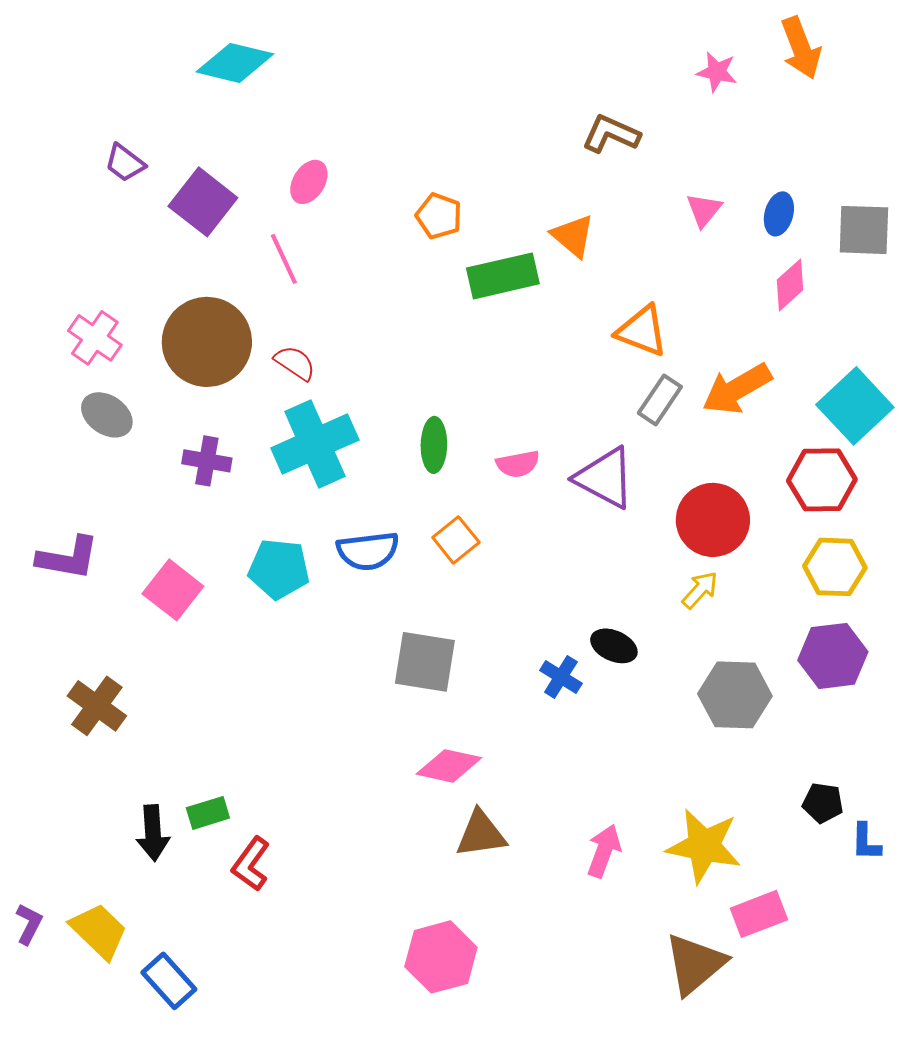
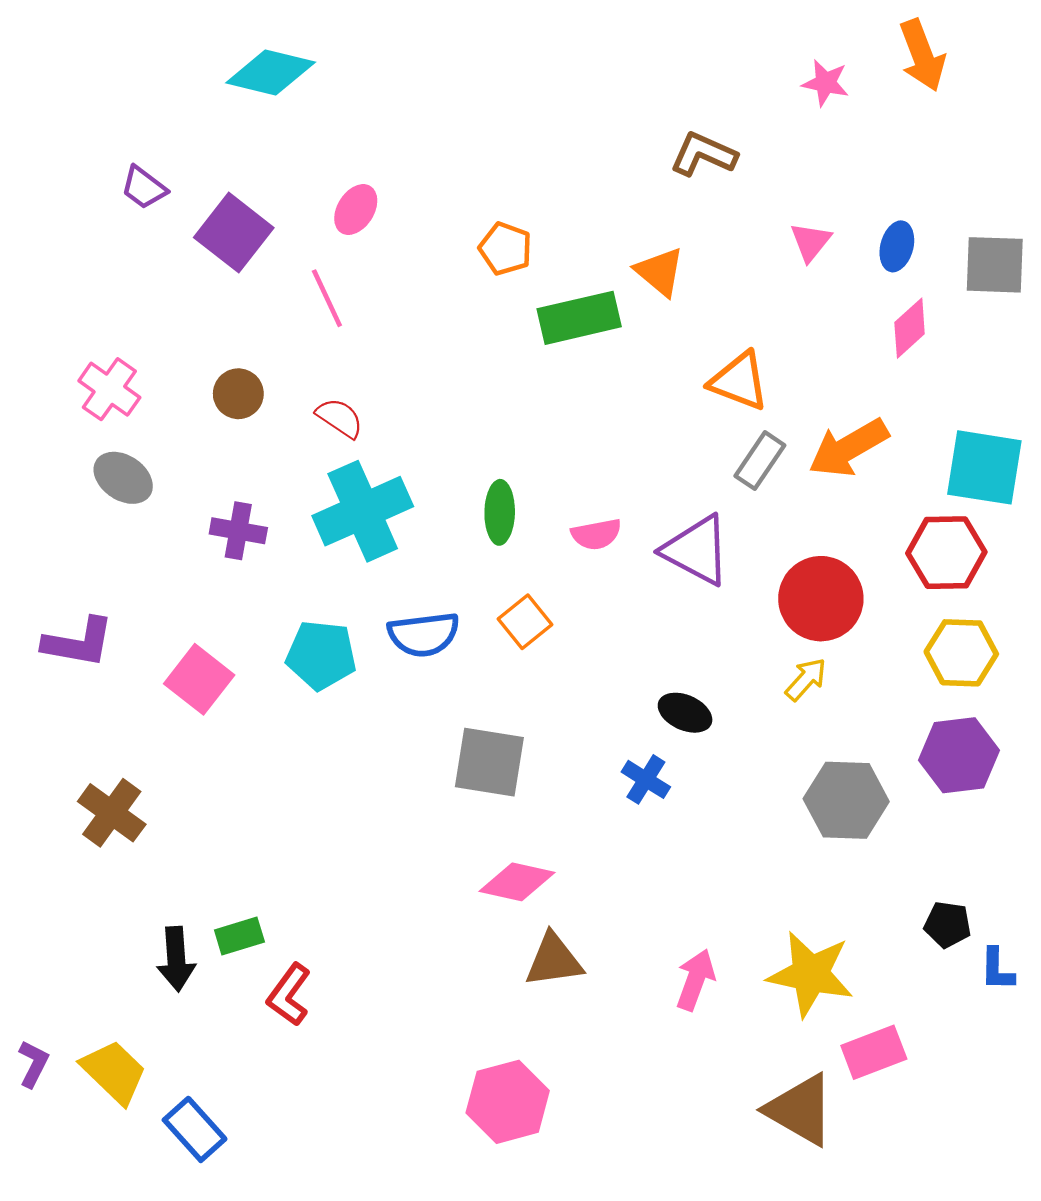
brown circle: (207, 342) -> (238, 394), size x0.5
cyan square: (855, 406) -> (984, 467), turned -38
black ellipse: (614, 646) -> (685, 713), moved
brown triangle: (695, 964) -> (800, 1110), turned -50

